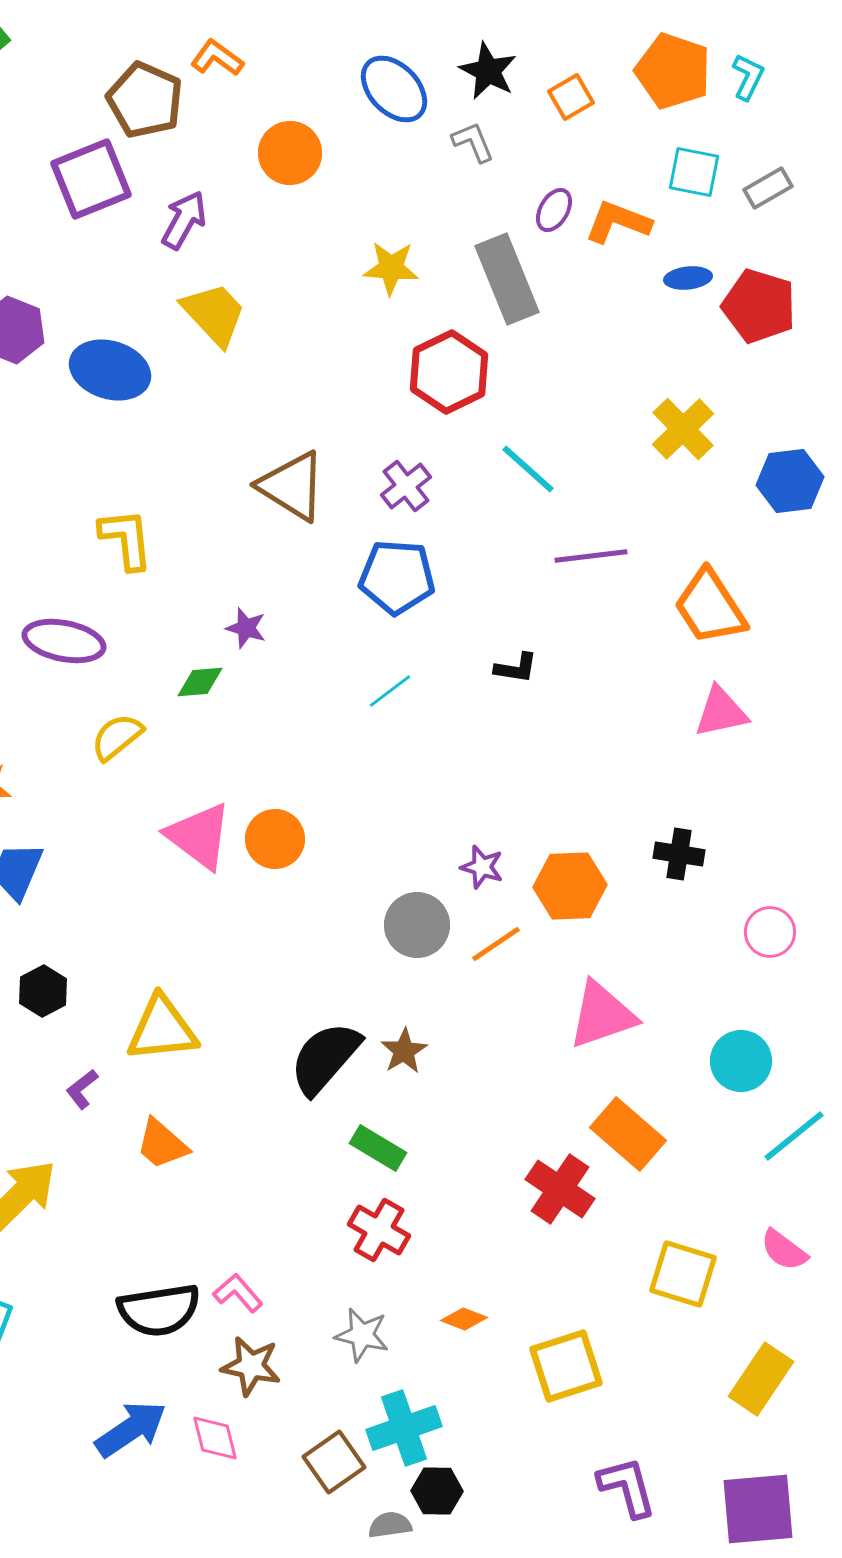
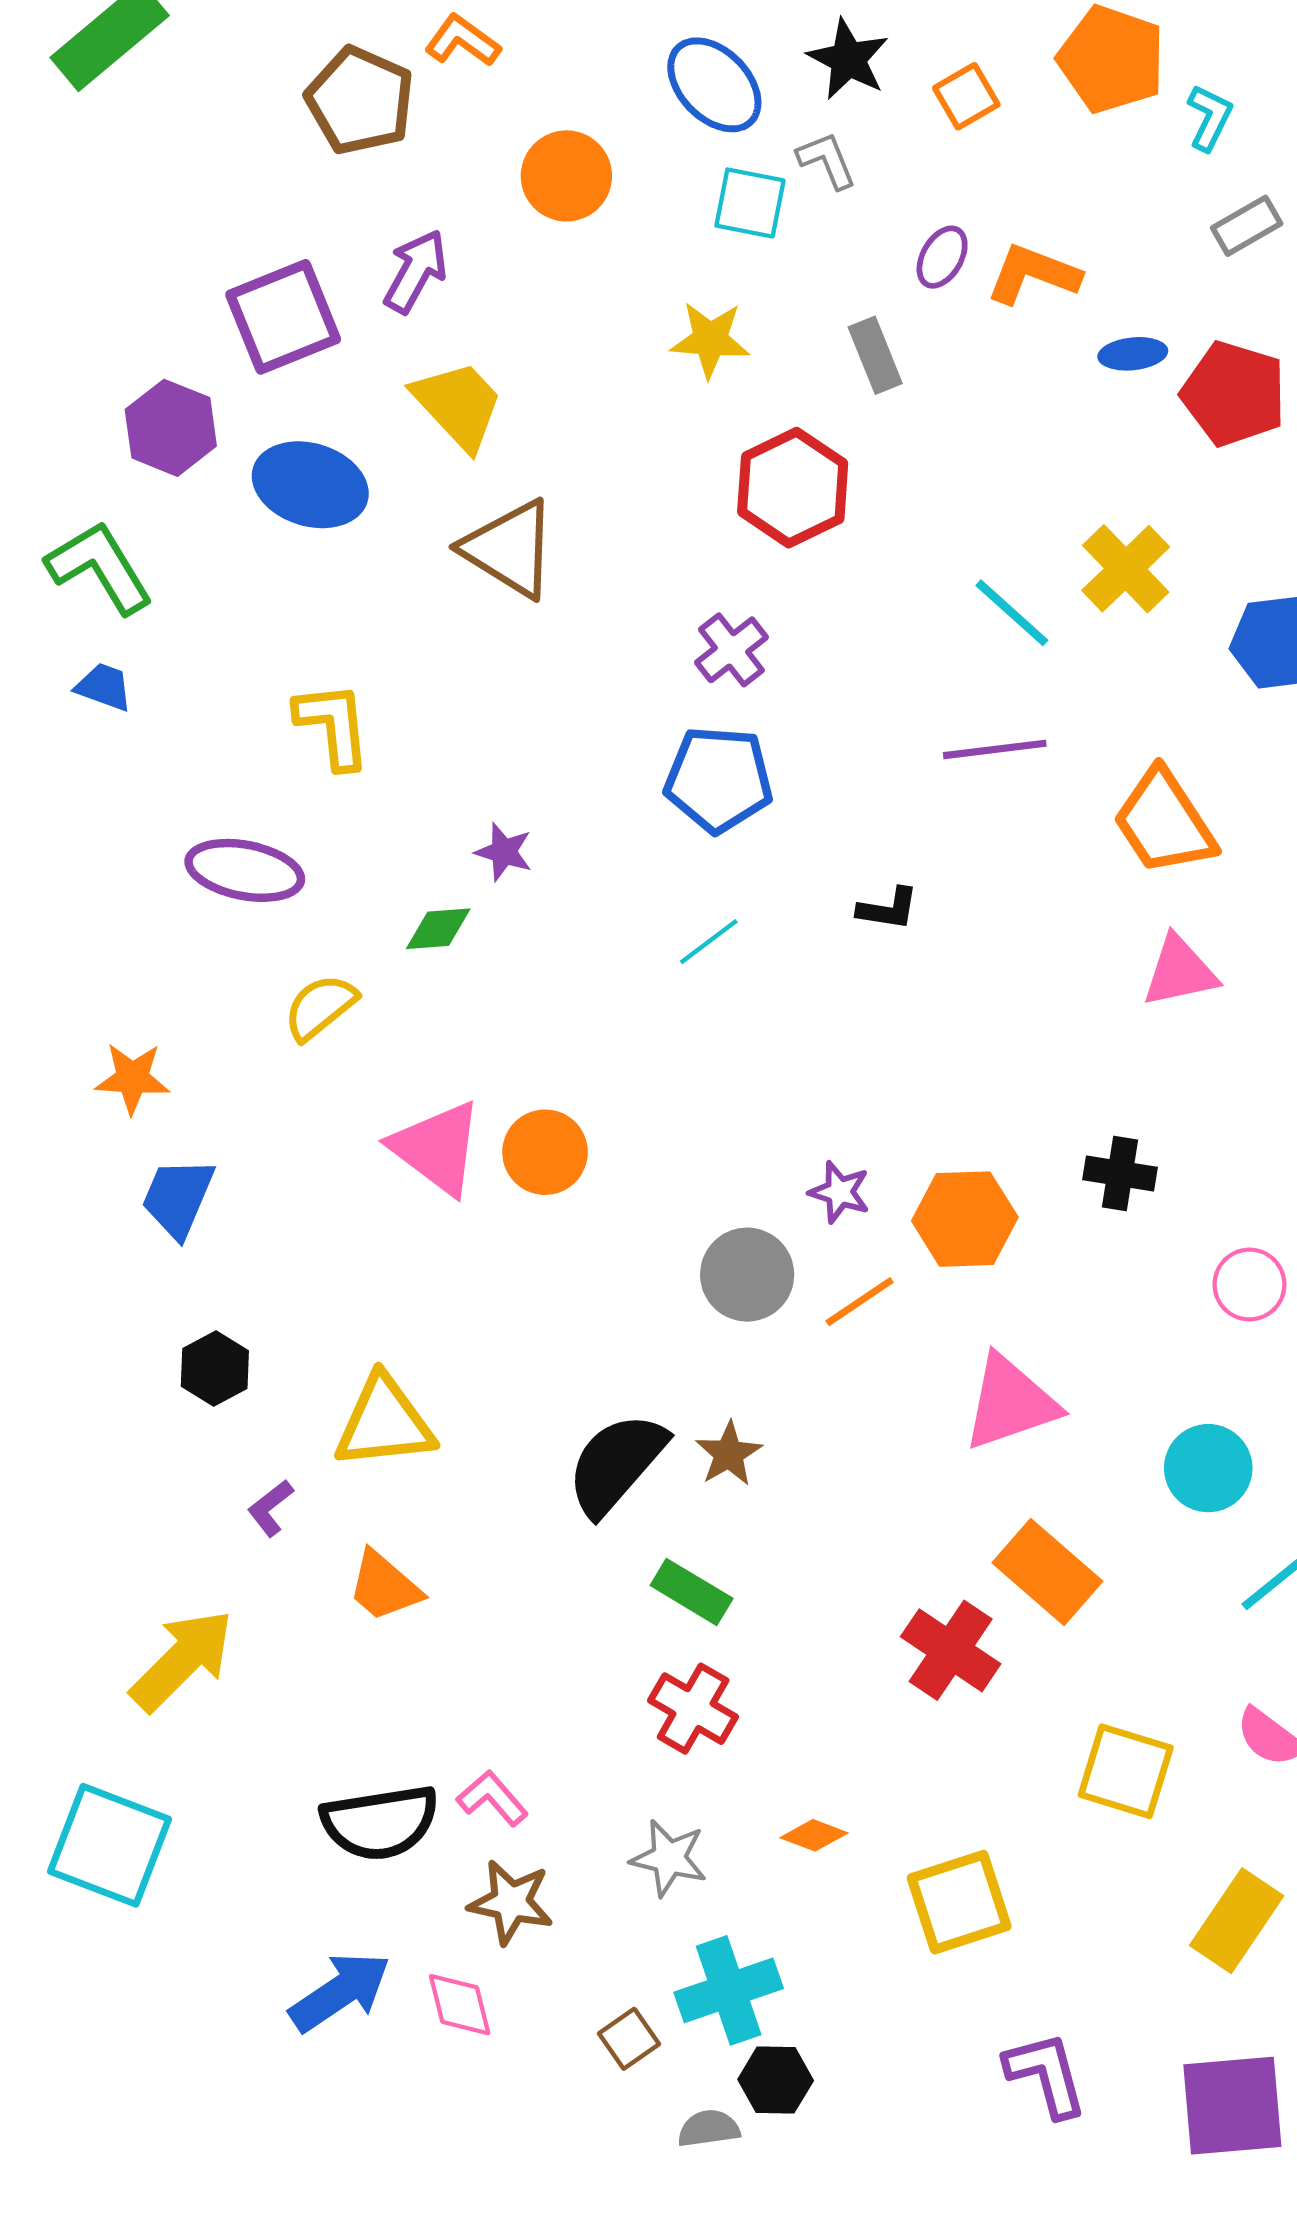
cyan L-shape: (748, 77) -> (1210, 118), moved
cyan square: (694, 172) -> (750, 203), moved
purple square: (91, 179) -> (283, 317), moved
gray rectangle: (507, 279) -> (875, 355), size x0.6
cyan line: (528, 469) -> (1012, 613), moved
brown triangle: (292, 486) -> (509, 549), moved
brown square: (334, 1462) -> (629, 2039), size x0.7

